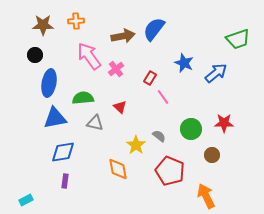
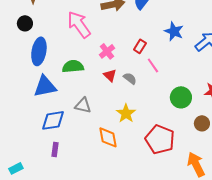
pink cross: (116, 69) -> (107, 51), moved
gray triangle: (95, 123) -> (83, 105), moved
gray semicircle: (159, 136) -> (130, 78), moved

